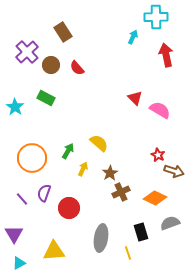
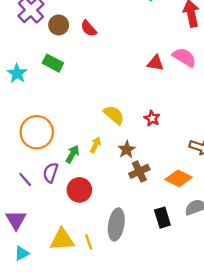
red triangle: (135, 98) -> (155, 63), turned -35
pink semicircle: (160, 110) -> (184, 57), moved
green arrow: (68, 151) -> (72, 154), moved
red star: (158, 155) -> (152, 118), moved
yellow line: (128, 253) -> (89, 242), moved

